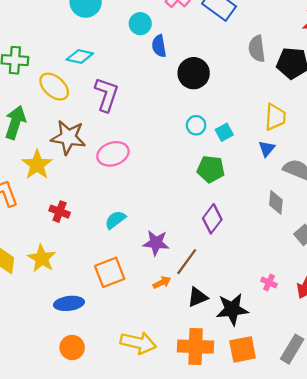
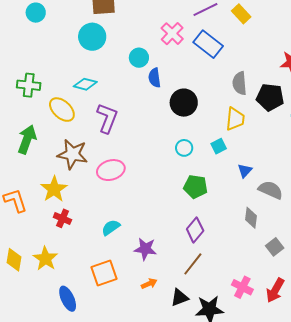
yellow trapezoid: (275, 117) -> (235, 119), moved
cyan square: (224, 132) -> (219, 146), moved
yellow star: (37, 165) -> (54, 189), moved
brown line: (187, 262) -> (193, 264), moved
pink cross: (269, 283) -> (242, 287), size x1.5
blue ellipse: (69, 303) -> (68, 299), turned 70

